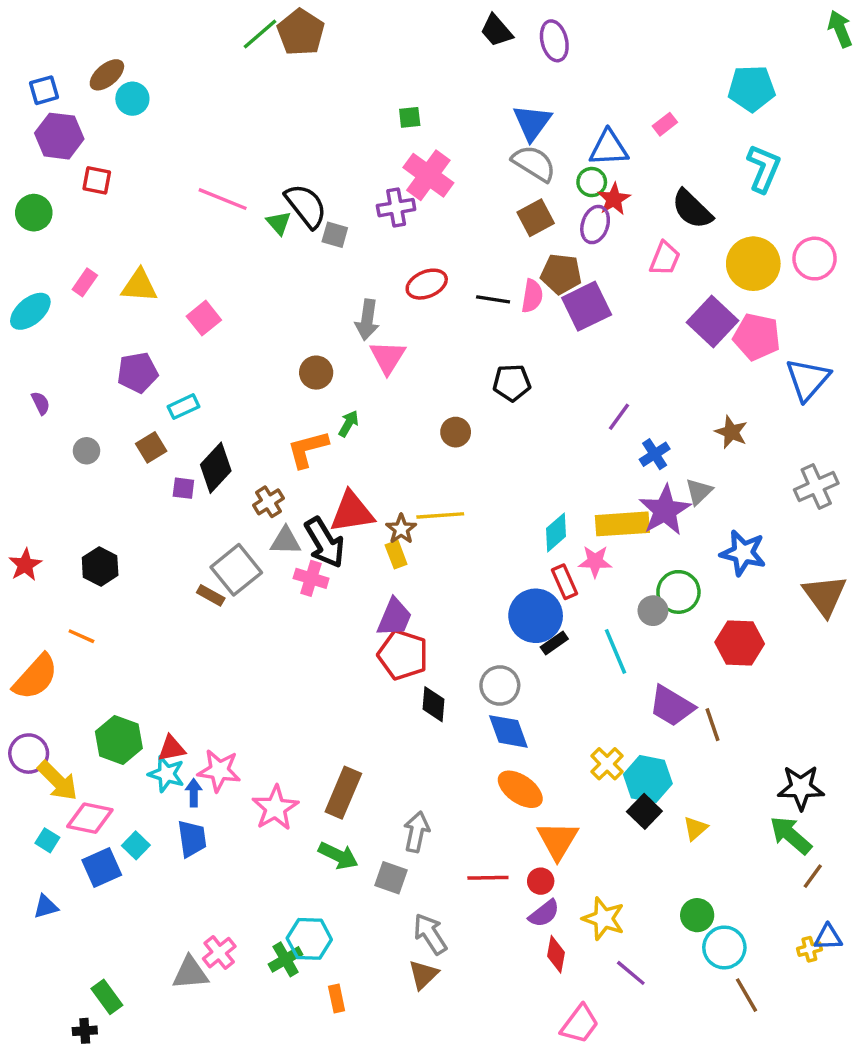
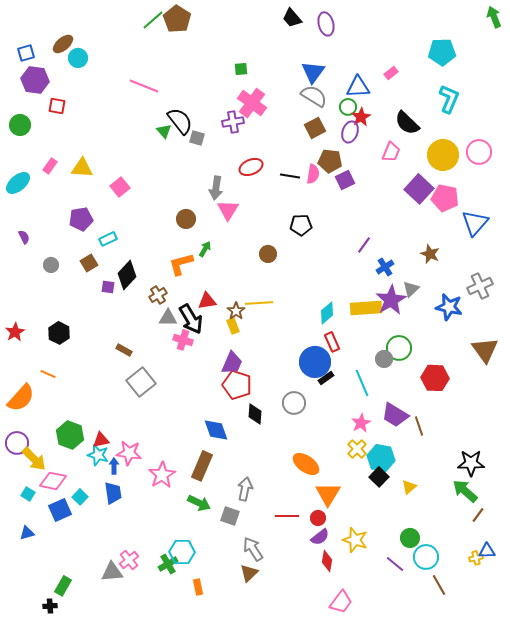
pink line: (223, 199) -> (144, 86), moved
purple square: (587, 306) -> (345, 180), size x0.7
red triangle: (352, 512) -> (207, 301), size x0.7
blue star: (743, 553) -> (449, 307), moved
pink star: (595, 561) -> (361, 423), moved, turned -30
gray square: (236, 570) -> (141, 382), moved
blue diamond: (508, 731) -> (216, 430), moved
purple line: (631, 973) -> (395, 564), moved
green rectangle: (107, 997) -> (63, 586), turned 66

